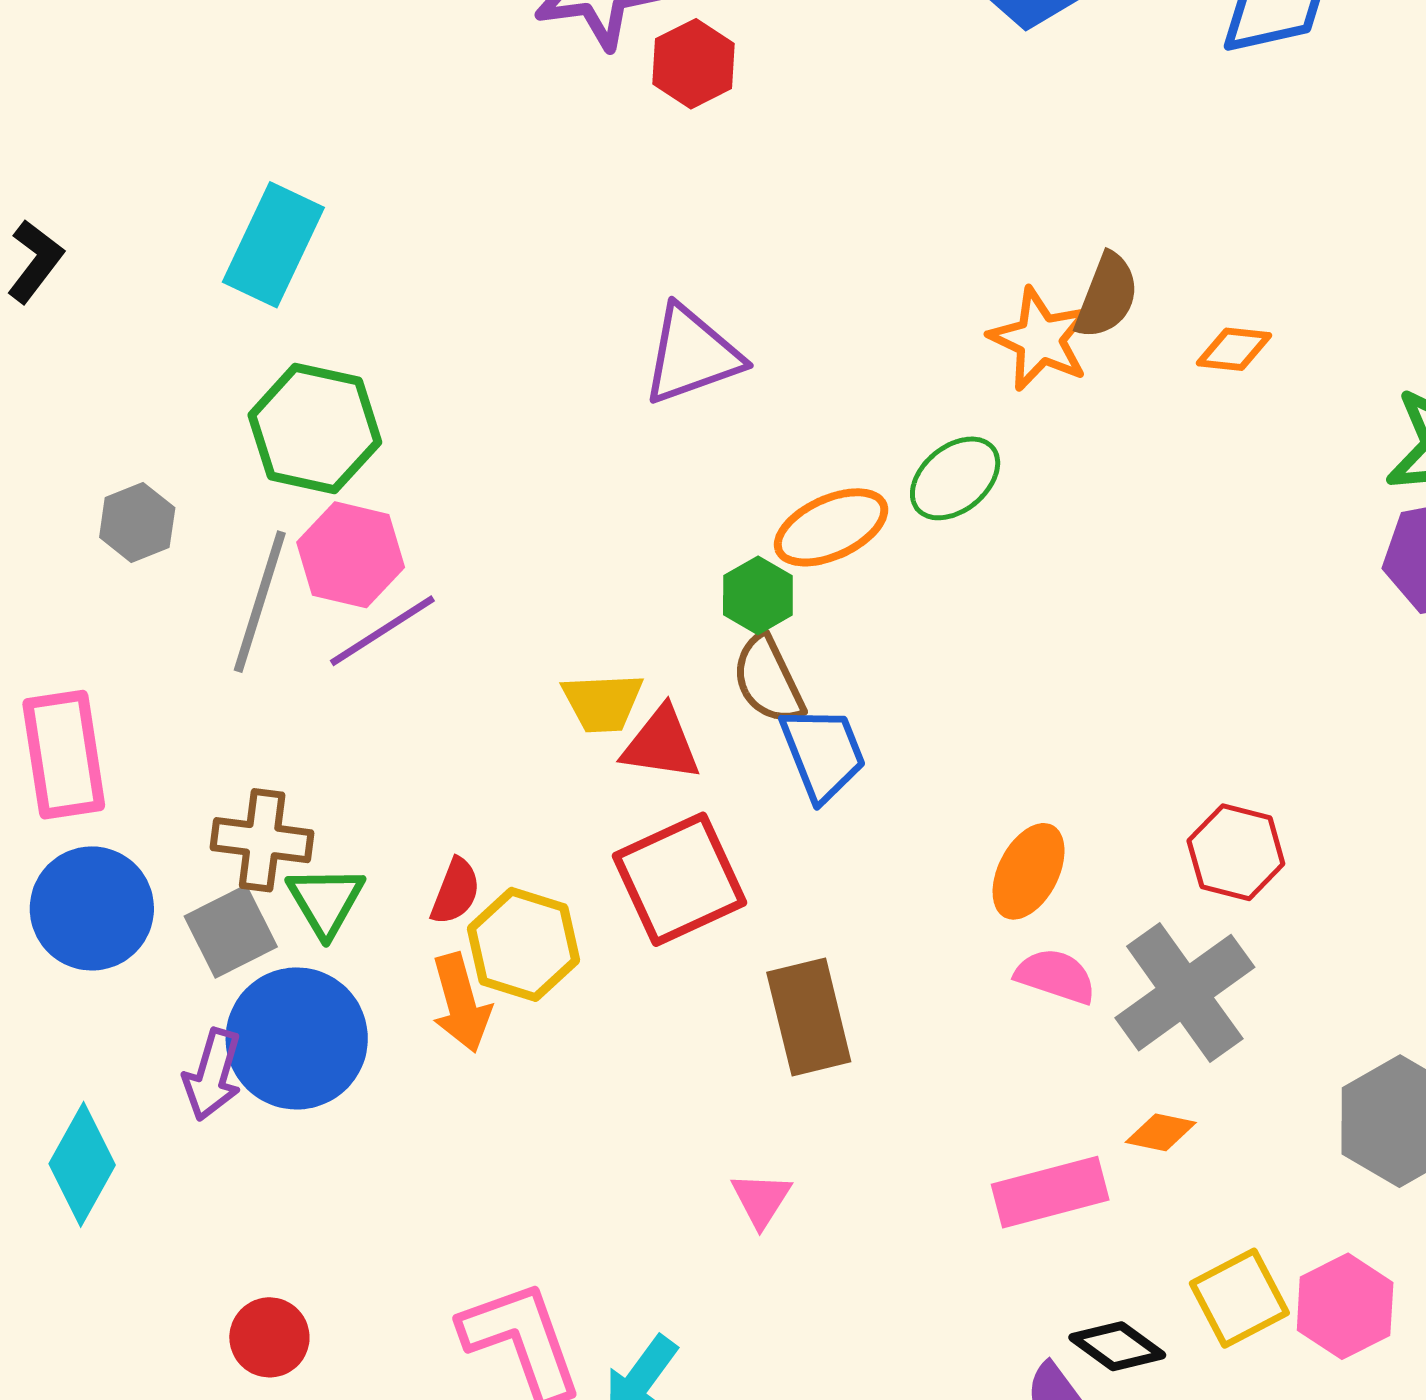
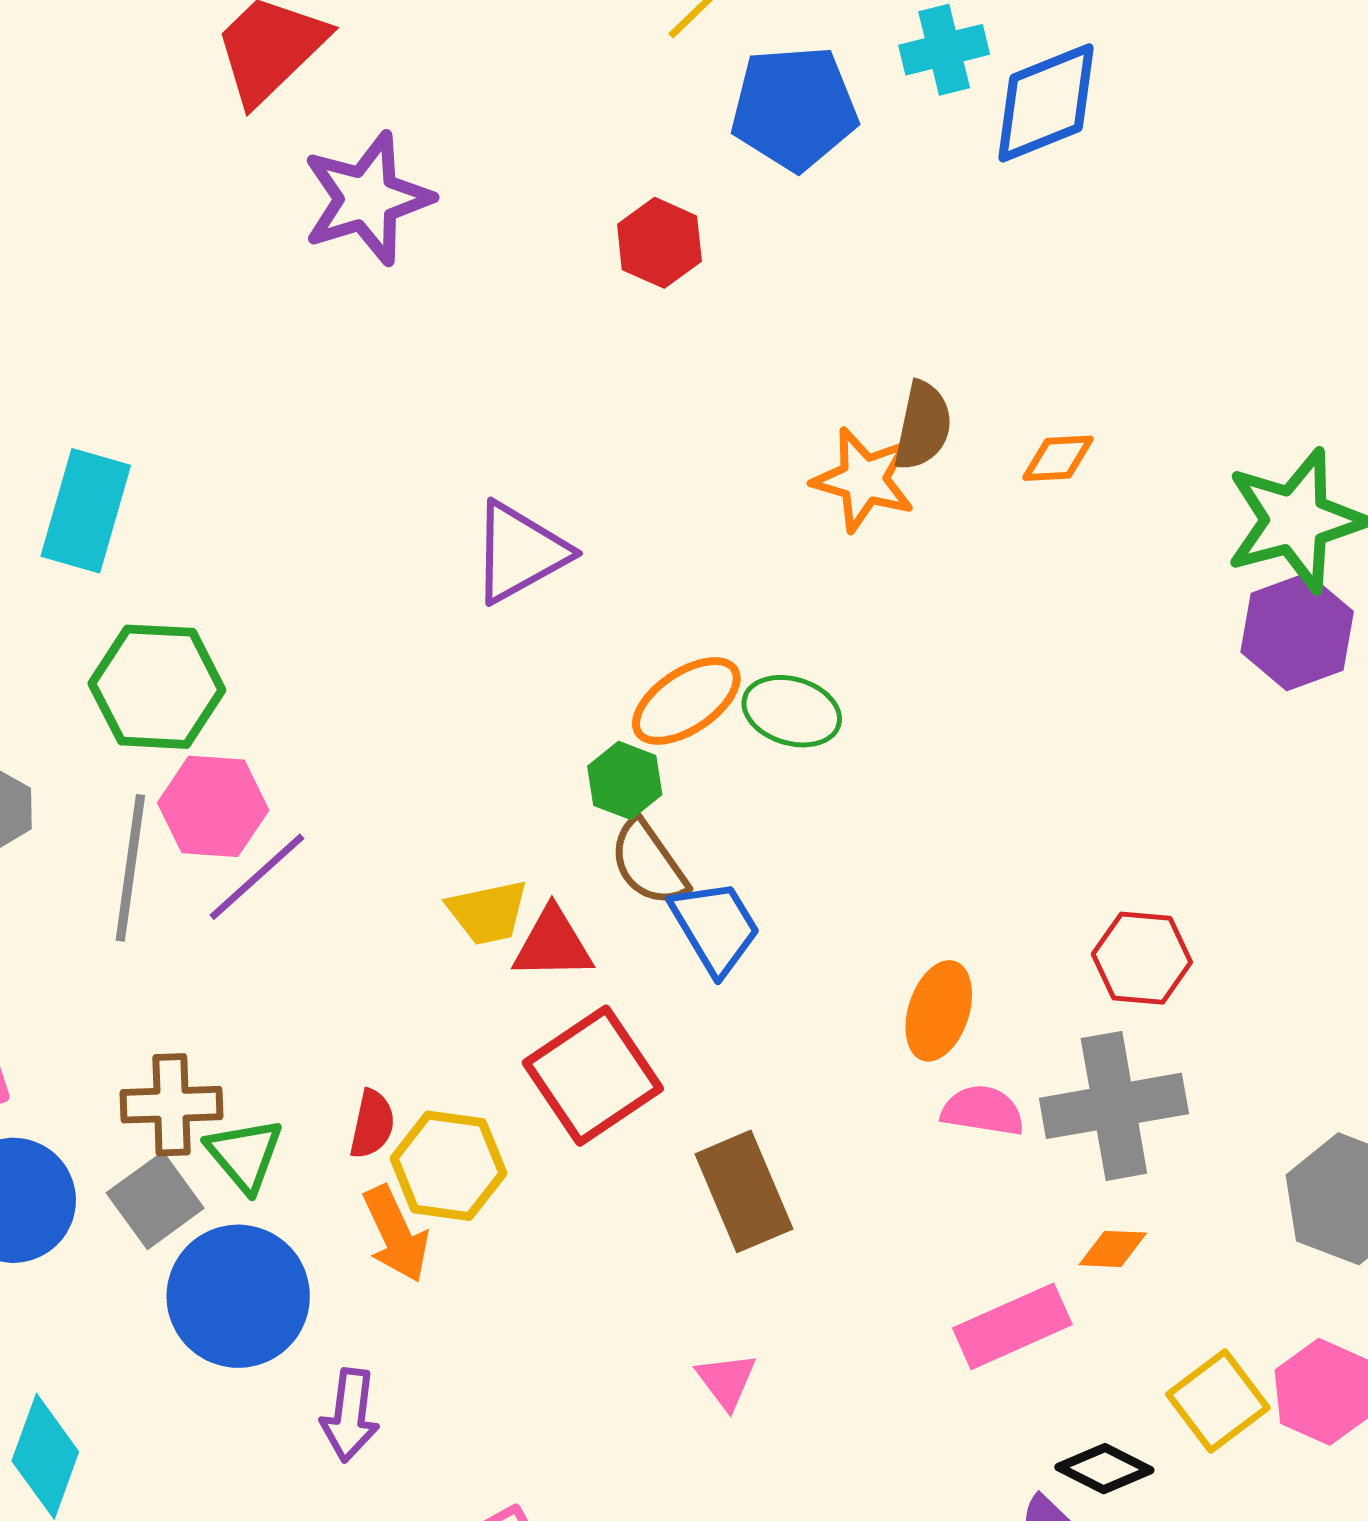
red hexagon: (693, 64) -> (659, 243), moved
green ellipse: (955, 478) -> (792, 711), moved, turned 66
gray cross: (1185, 993) -> (1114, 1106), turned 35
purple arrow: (212, 1075) -> (350, 1415), moved

